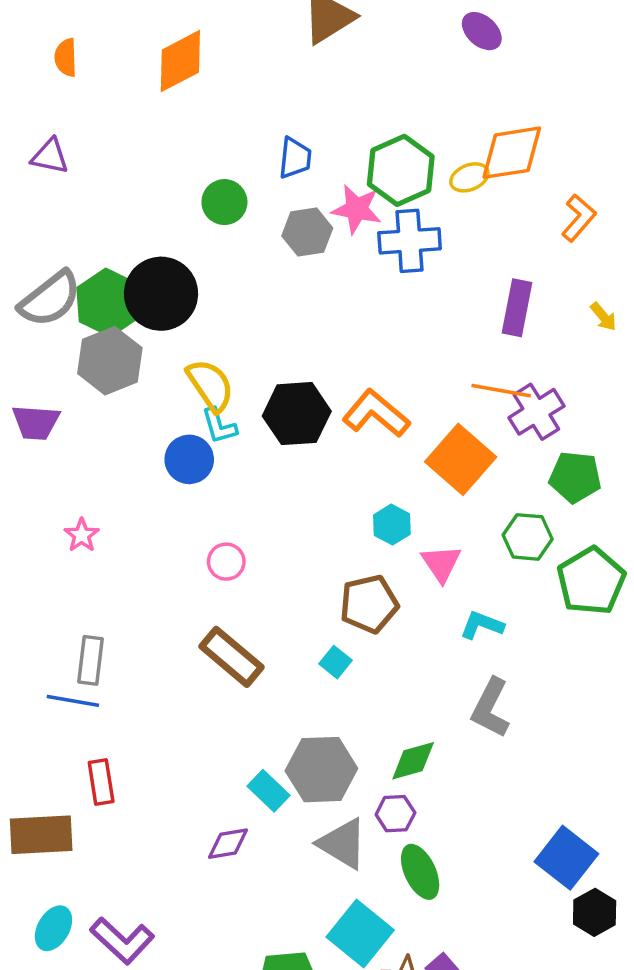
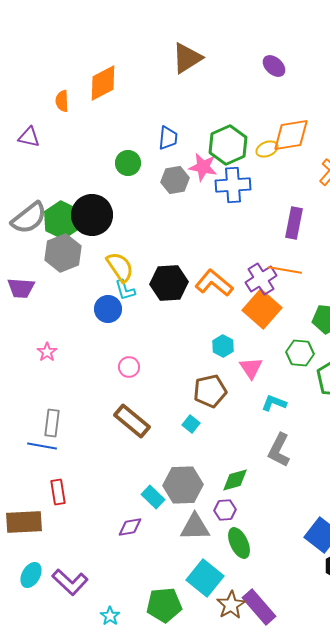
orange semicircle: (66, 58) -> (62, 101), moved
purple cross: (536, 412) -> (261, 279), moved
gray triangle: (343, 844) -> (195, 527), turned -32

